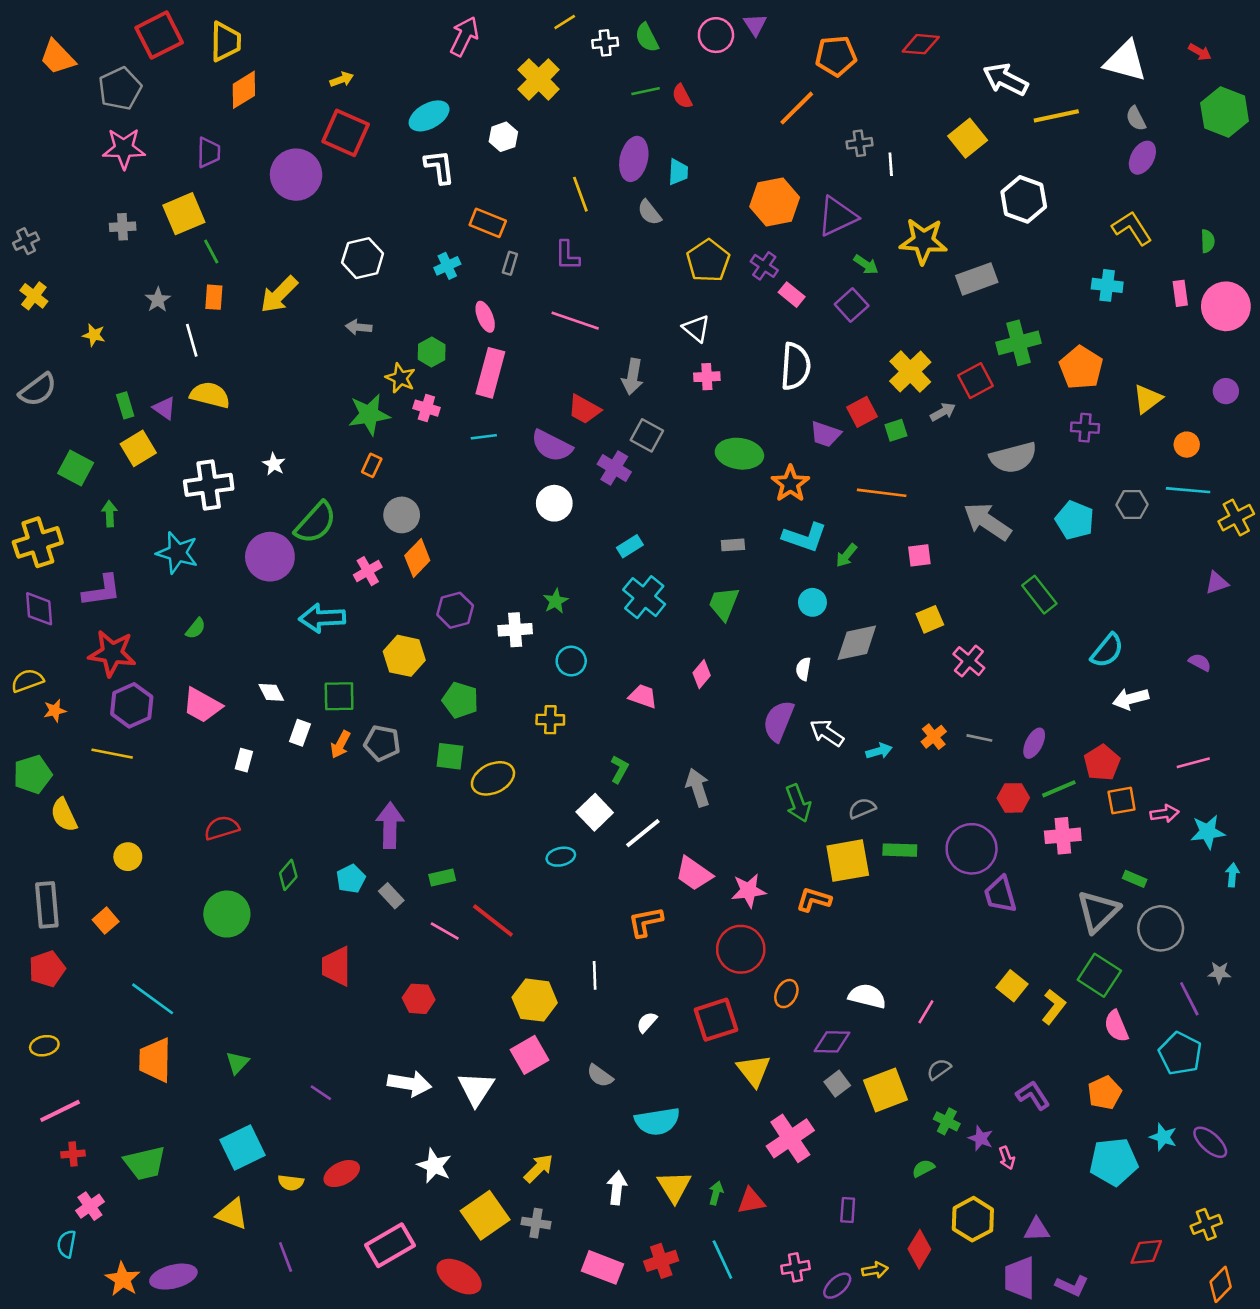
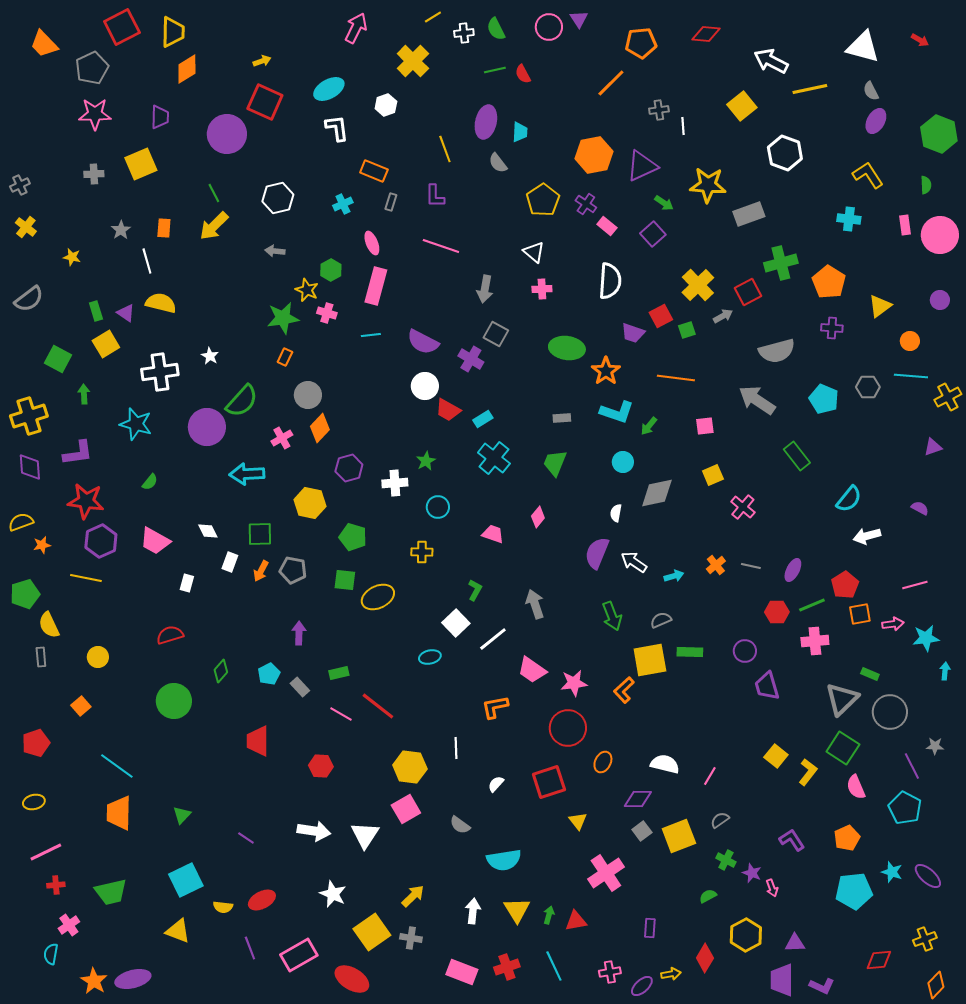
green hexagon: (1225, 112) -> (939, 134), moved
green line: (211, 252) -> (214, 193), moved
red trapezoid: (584, 409) -> (448, 410), moved
purple arrow: (390, 825) -> (299, 633), size x0.7
purple circle: (972, 849) -> (745, 651), size x0.6
orange L-shape: (814, 900) -> (624, 690), turned -60
gray rectangle: (47, 905) -> (41, 657), moved, size x0.6
yellow triangle: (754, 1071) -> (578, 821), size x0.7
purple line: (286, 1257) -> (250, 948), moved

